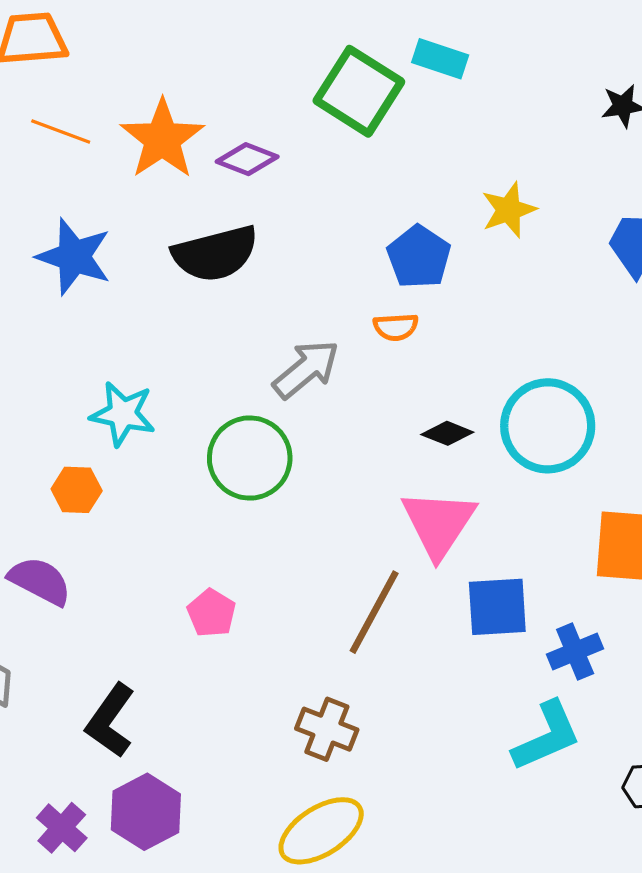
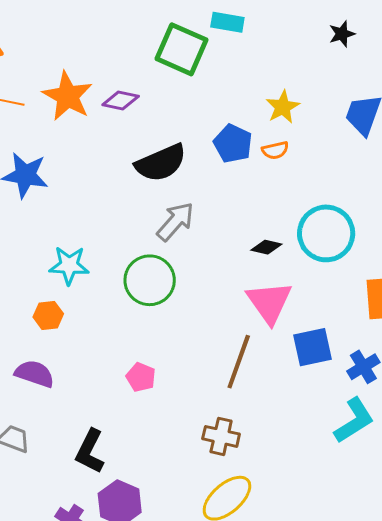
black semicircle: (215, 254) -> (161, 163), moved
orange semicircle: (396, 327) -> (275, 150), moved

